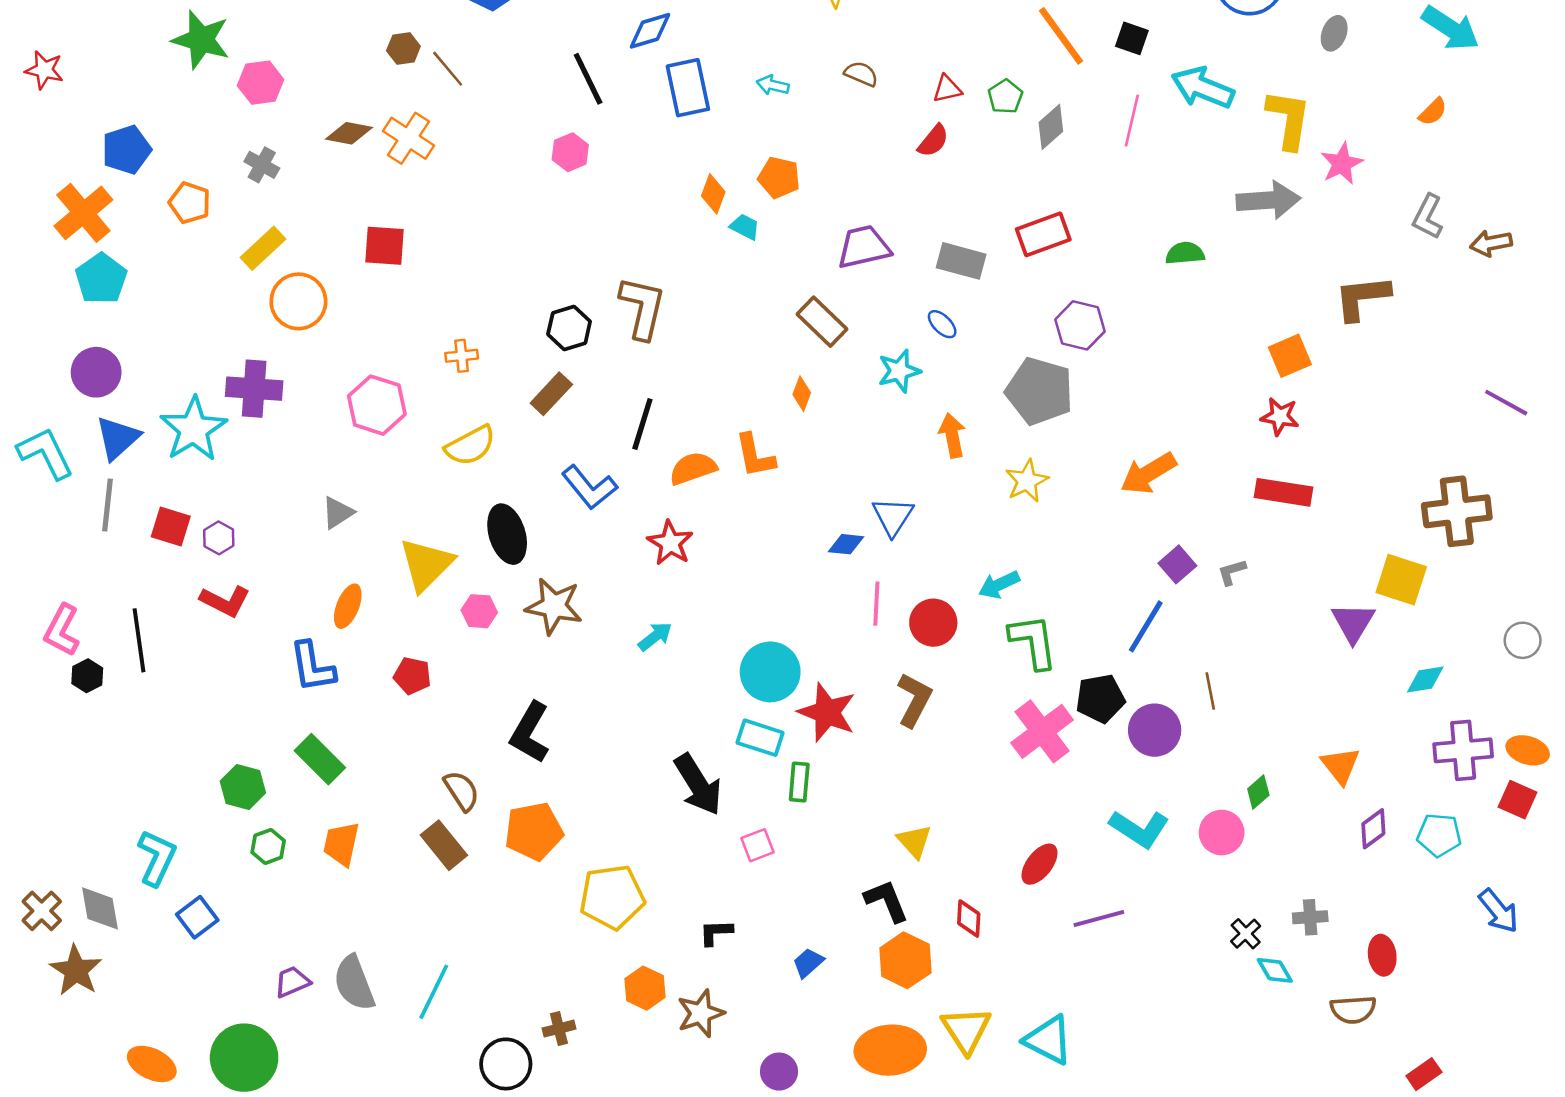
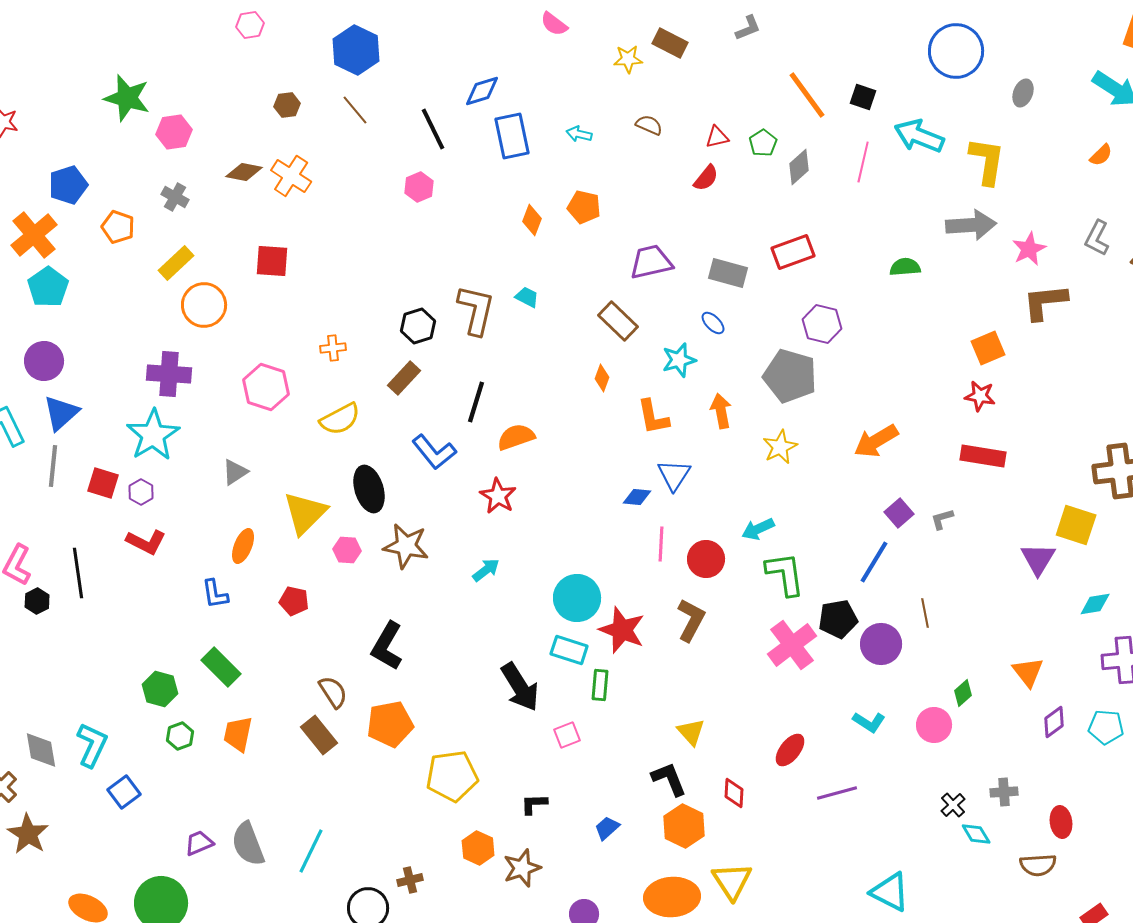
brown line: (448, 69) -> (355, 110), moved
pink star: (1342, 164) -> (1029, 249), moved
cyan trapezoid: (745, 227) -> (527, 297), moved
cyan star: (193, 429) -> (153, 435), moved
orange L-shape: (755, 456) -> (653, 417), moved
blue L-shape: (312, 667) -> (215, 594), size x0.7
cyan L-shape: (1139, 829) -> (869, 722), size x0.7
gray diamond: (100, 908) -> (41, 750), moved
cyan triangle: (1048, 1040) -> (890, 892), moved

